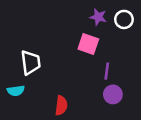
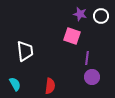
cyan semicircle: (16, 91) -> (15, 84), moved, turned -112

